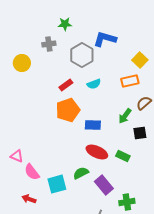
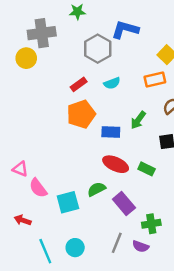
gray cross: (49, 44) -> (42, 33), moved, size x1.6
green arrow: (125, 116) -> (138, 120), moved
red arrow: (29, 199) -> (23, 220), moved

